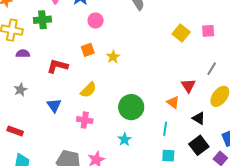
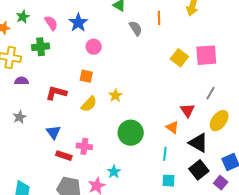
pink square: (208, 31) -> (206, 55), size x1.6
orange square: (88, 50) -> (86, 76), turned 32
yellow star: (113, 57) -> (115, 96), moved
yellow semicircle: (88, 90) -> (89, 104), moved
black triangle: (199, 118) -> (198, 143), size x1.5
red rectangle: (15, 131) -> (64, 156), moved
cyan star: (125, 139) -> (114, 172), moved

